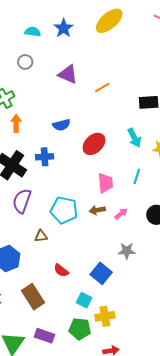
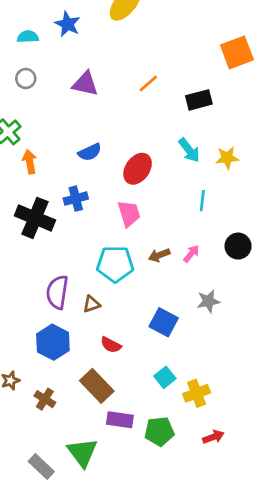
orange line: (102, 88) -> (148, 84), moved
pink trapezoid: (105, 183) -> (129, 214), moved
purple semicircle: (22, 201) -> (57, 292), moved
red semicircle: (61, 270) -> (111, 345), moved
blue square: (101, 273) -> (164, 322), moved
cyan square: (84, 300) -> (165, 377), turned 35
green pentagon: (80, 329) -> (159, 431), moved
purple rectangle: (44, 336) -> (120, 420), moved

